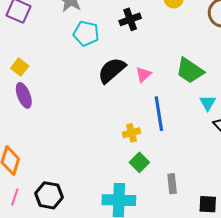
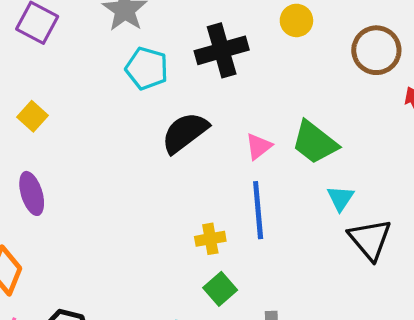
black cross: (130, 19) -> (222, 50), size x1.4
pink triangle: (143, 74) -> (259, 146), moved
purple ellipse: (24, 95) -> (32, 193), moved

